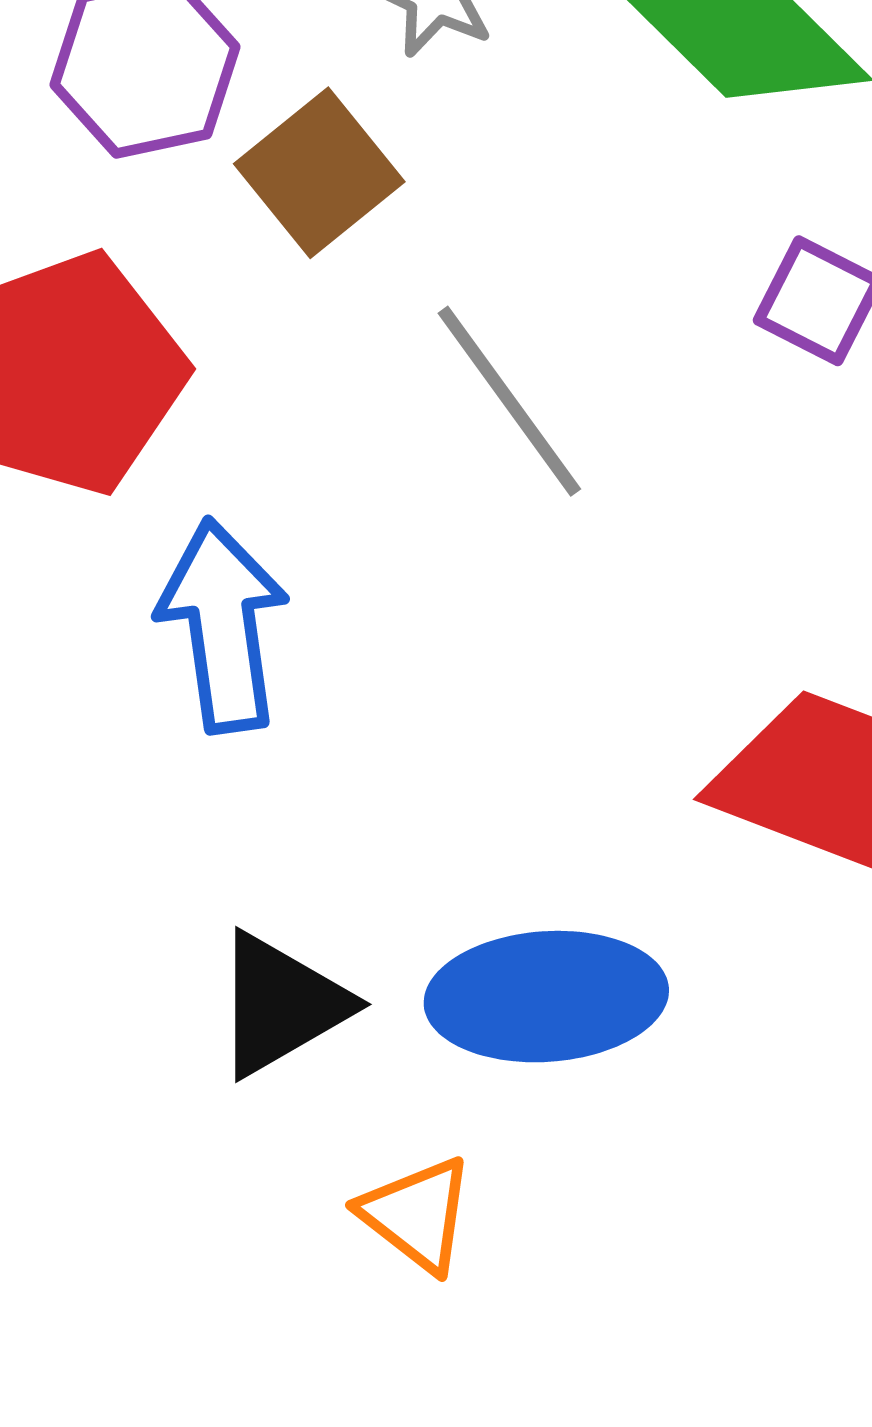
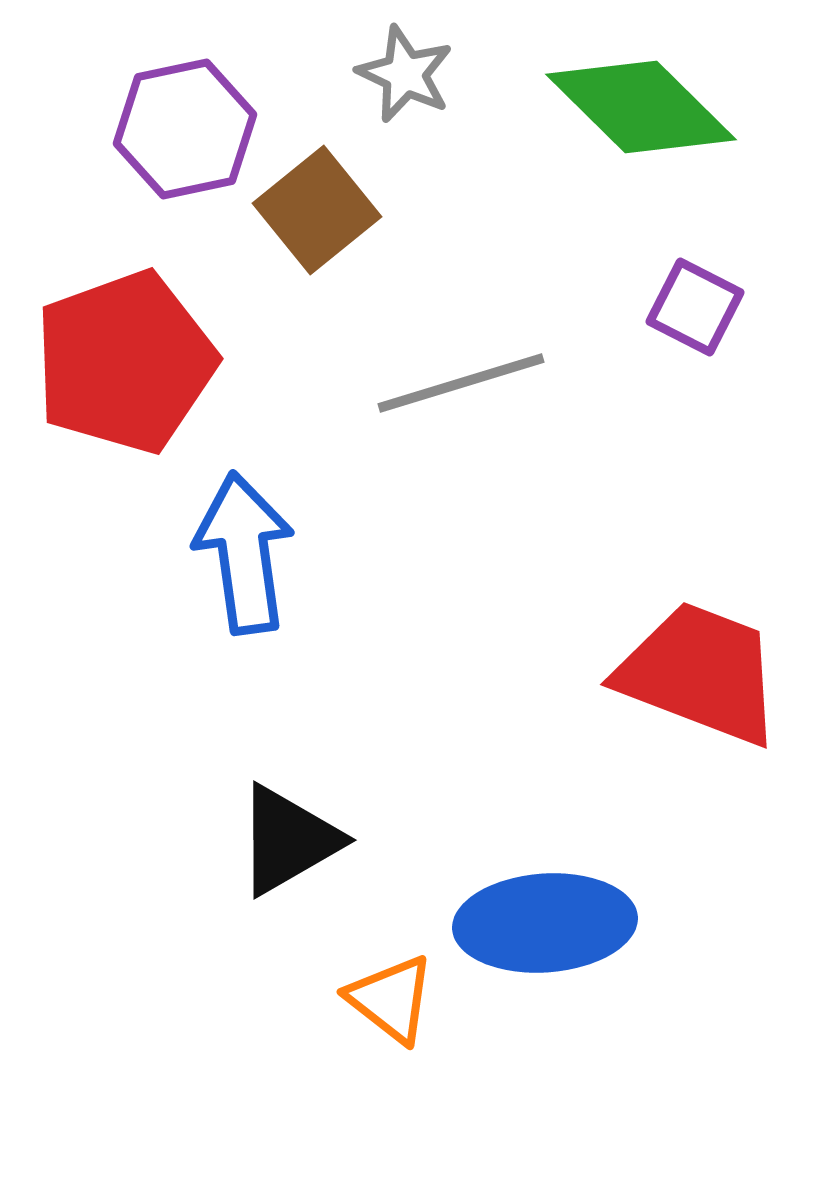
gray line: (509, 401) -> (461, 383), turned -71
blue ellipse: (546, 997) -> (545, 923), moved

